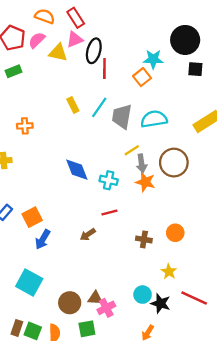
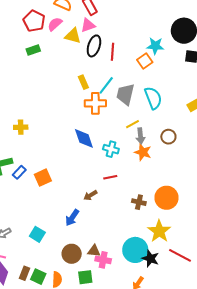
black ellipse: (94, 51) -> (94, 46), moved
cyan semicircle: (154, 119) -> (153, 98), turned 75
orange cross: (25, 126) -> (95, 103), moved, size x1.5
brown circle: (174, 163) -> (168, 137), size x0.6
orange circle: (175, 233) -> (166, 198), size x1.5
blue arrow: (43, 239) -> (72, 218), moved
yellow star: (169, 272) -> (159, 231), size x1.6
cyan square: (29, 282) -> (37, 234), size x0.7
cyan circle: (143, 295) -> (135, 250), size x1.6
pink cross: (106, 308) -> (103, 260), turned 35

